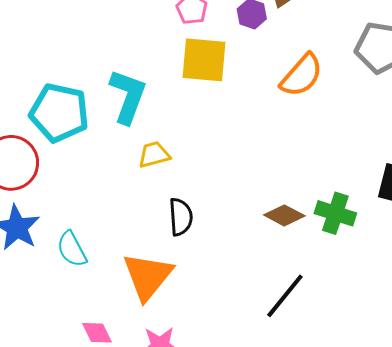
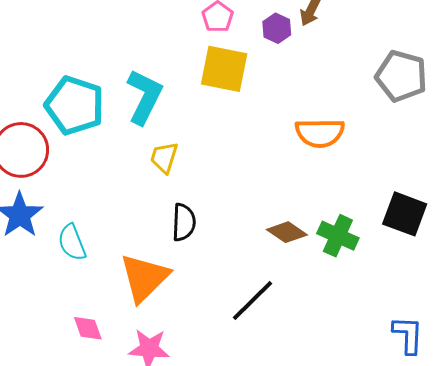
orange semicircle: (302, 75) -> (320, 133), moved, turned 42
yellow trapezoid: (154, 155) -> (164, 157), turned -64
black line: (285, 296) -> (253, 301), moved

